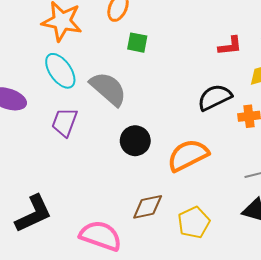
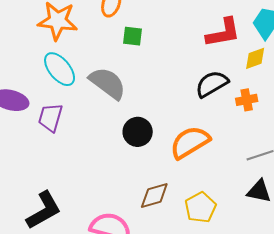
red L-shape: (230, 46) -> (223, 33), size x1.5
purple trapezoid: (65, 122) -> (50, 118), moved

